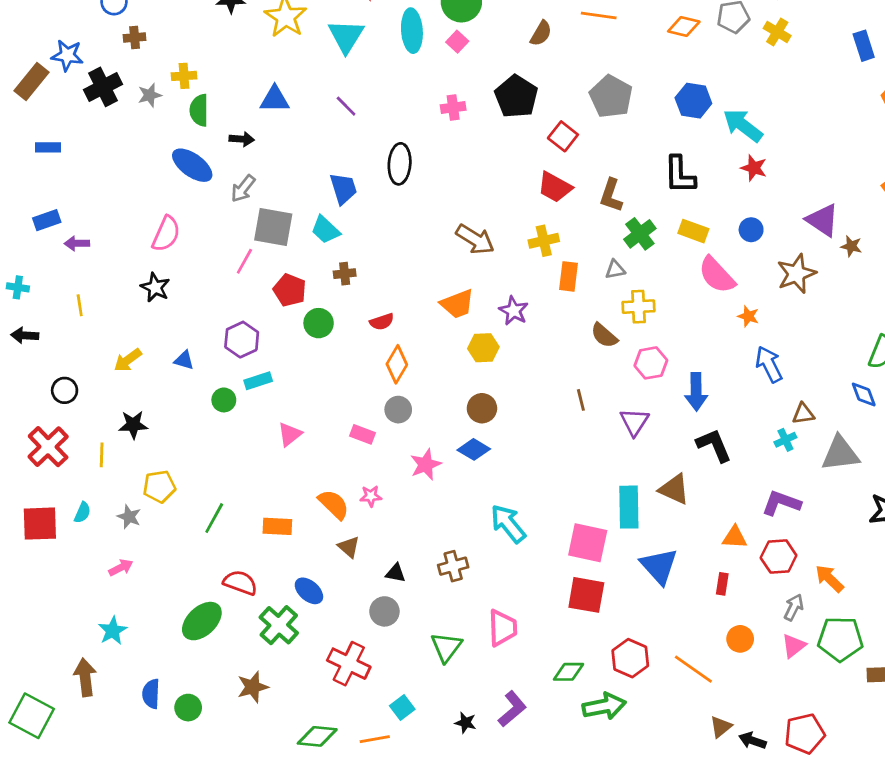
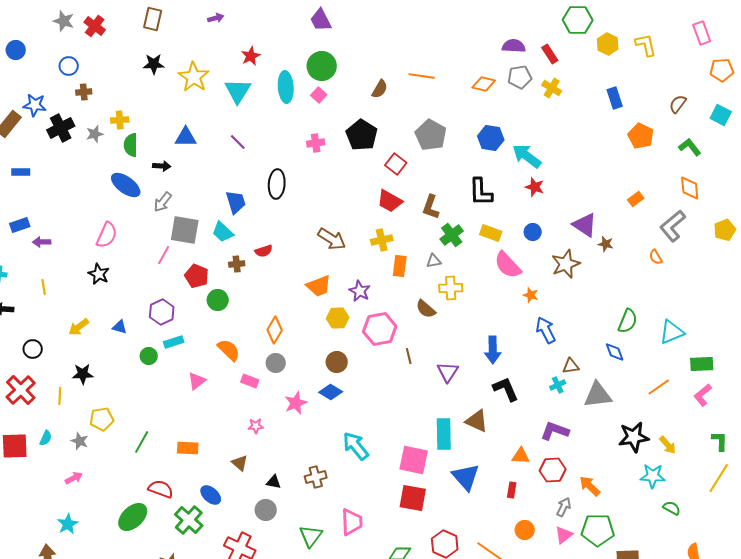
red semicircle: (382, 322) -> (264, 251), moved
pink hexagon: (651, 363) -> (380, 329), moved, size x1.4
orange semicircle: (334, 504) -> (229, 350), moved

